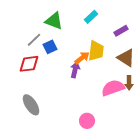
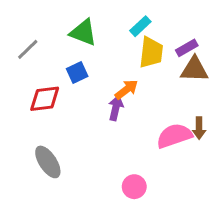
gray line: (34, 40) -> (28, 49), moved
yellow trapezoid: (96, 51) -> (151, 52), moved
brown triangle: (126, 58) -> (194, 69), moved, turned -30

